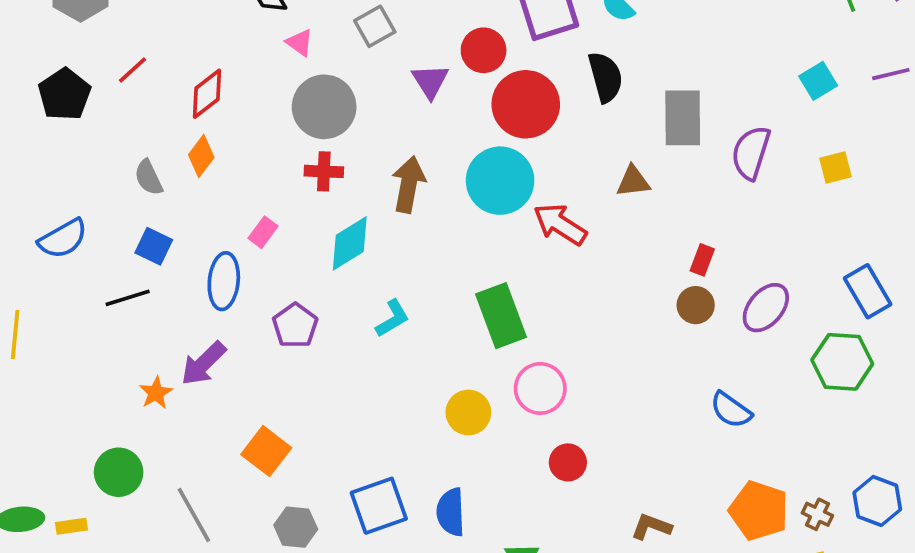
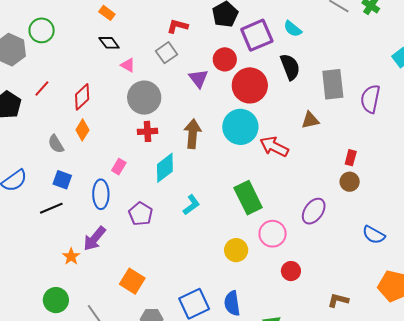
purple ellipse: (766, 308) -> (314, 211), moved

